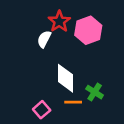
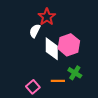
pink hexagon: (88, 30) -> (69, 45), moved
white diamond: (66, 78) -> (52, 49), moved

